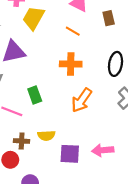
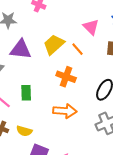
yellow trapezoid: (33, 18) -> (54, 44), moved
orange arrow: (82, 100) -> (65, 111), turned -140

